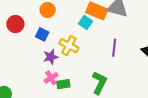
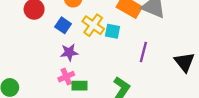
cyan square: (85, 23) -> (112, 31), moved, turned -32
yellow cross: (69, 46) -> (93, 25), moved

